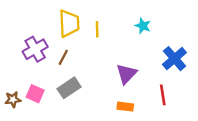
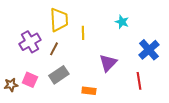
yellow line: (97, 29) -> (83, 33), moved
orange rectangle: (125, 107) -> (89, 91), moved

